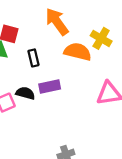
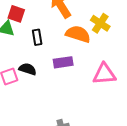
purple rectangle: (50, 86) -> (63, 62), moved

